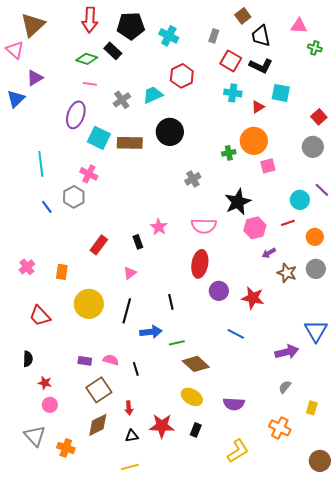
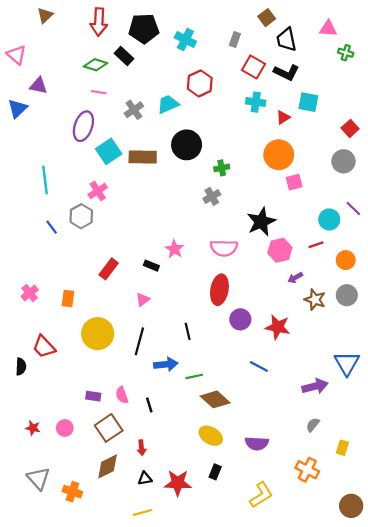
brown triangle: (33, 25) -> (45, 15), moved, size x0.6
purple triangle: (35, 78) -> (38, 86), turned 42
cyan square: (99, 138) -> (109, 151), turned 30
green cross: (229, 153) -> (222, 168), moved
pink cross: (89, 174) -> (98, 191), turned 30
black rectangle: (138, 242) -> (151, 266), turned -48
black semicircle: (28, 359) -> (21, 367), moved
pink semicircle: (111, 360) -> (122, 395), turned -126
red star: (45, 383) -> (33, 428), moved
pink circle: (50, 405) -> (65, 428), moved
red star: (162, 426) -> (178, 483), moved

